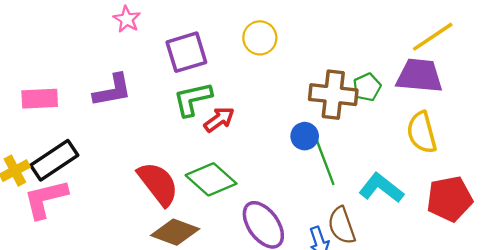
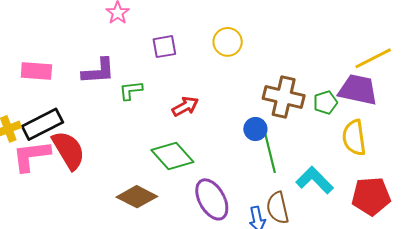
purple square: (186, 52) -> (164, 47), size x0.7
green pentagon: (367, 87) -> (325, 103), moved
green L-shape: (193, 99) -> (131, 90), moved, size x0.7
red semicircle: (158, 184) -> (69, 150), moved

